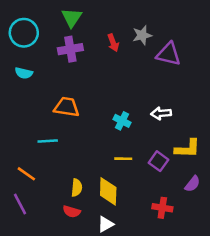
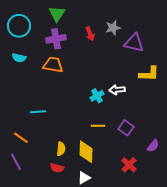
orange trapezoid: (67, 107) -> (53, 65), moved
white arrow: (161, 113) -> (117, 90), moved
cyan cross: (122, 121) -> (97, 96), turned 32
yellow L-shape: (187, 149) -> (149, 74), moved
red cross: (162, 208) -> (129, 165), turned 35

